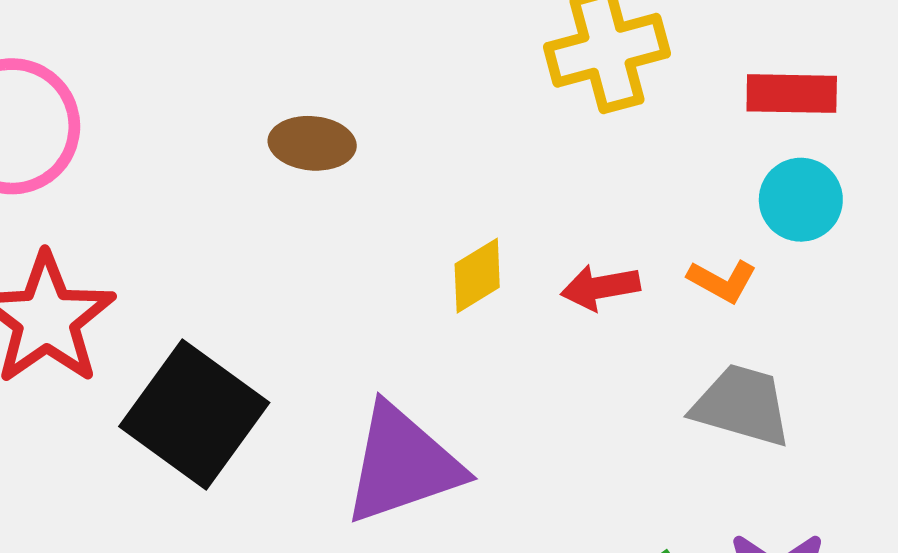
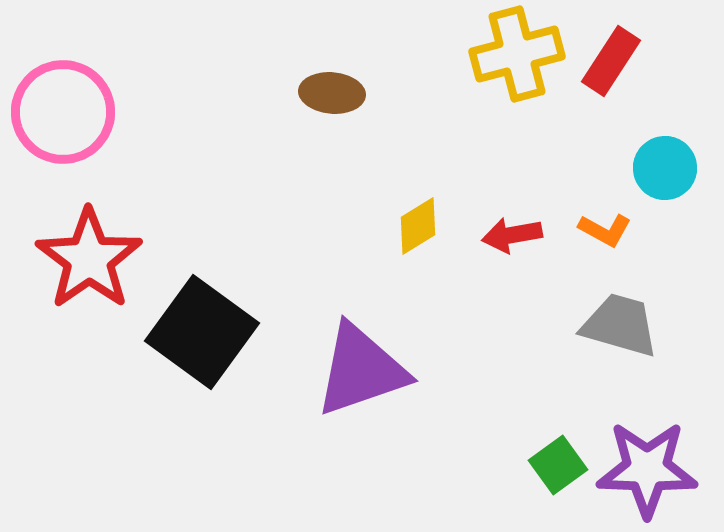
red rectangle: (792, 94) -> (611, 61), moved, turned -58
brown ellipse: (312, 143) -> (332, 93), moved

